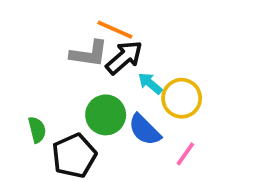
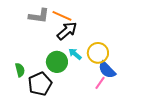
gray L-shape: (89, 54) -> (39, 16), moved
cyan arrow: (150, 83) -> (75, 54), moved
blue semicircle: (145, 130) -> (107, 70), moved

